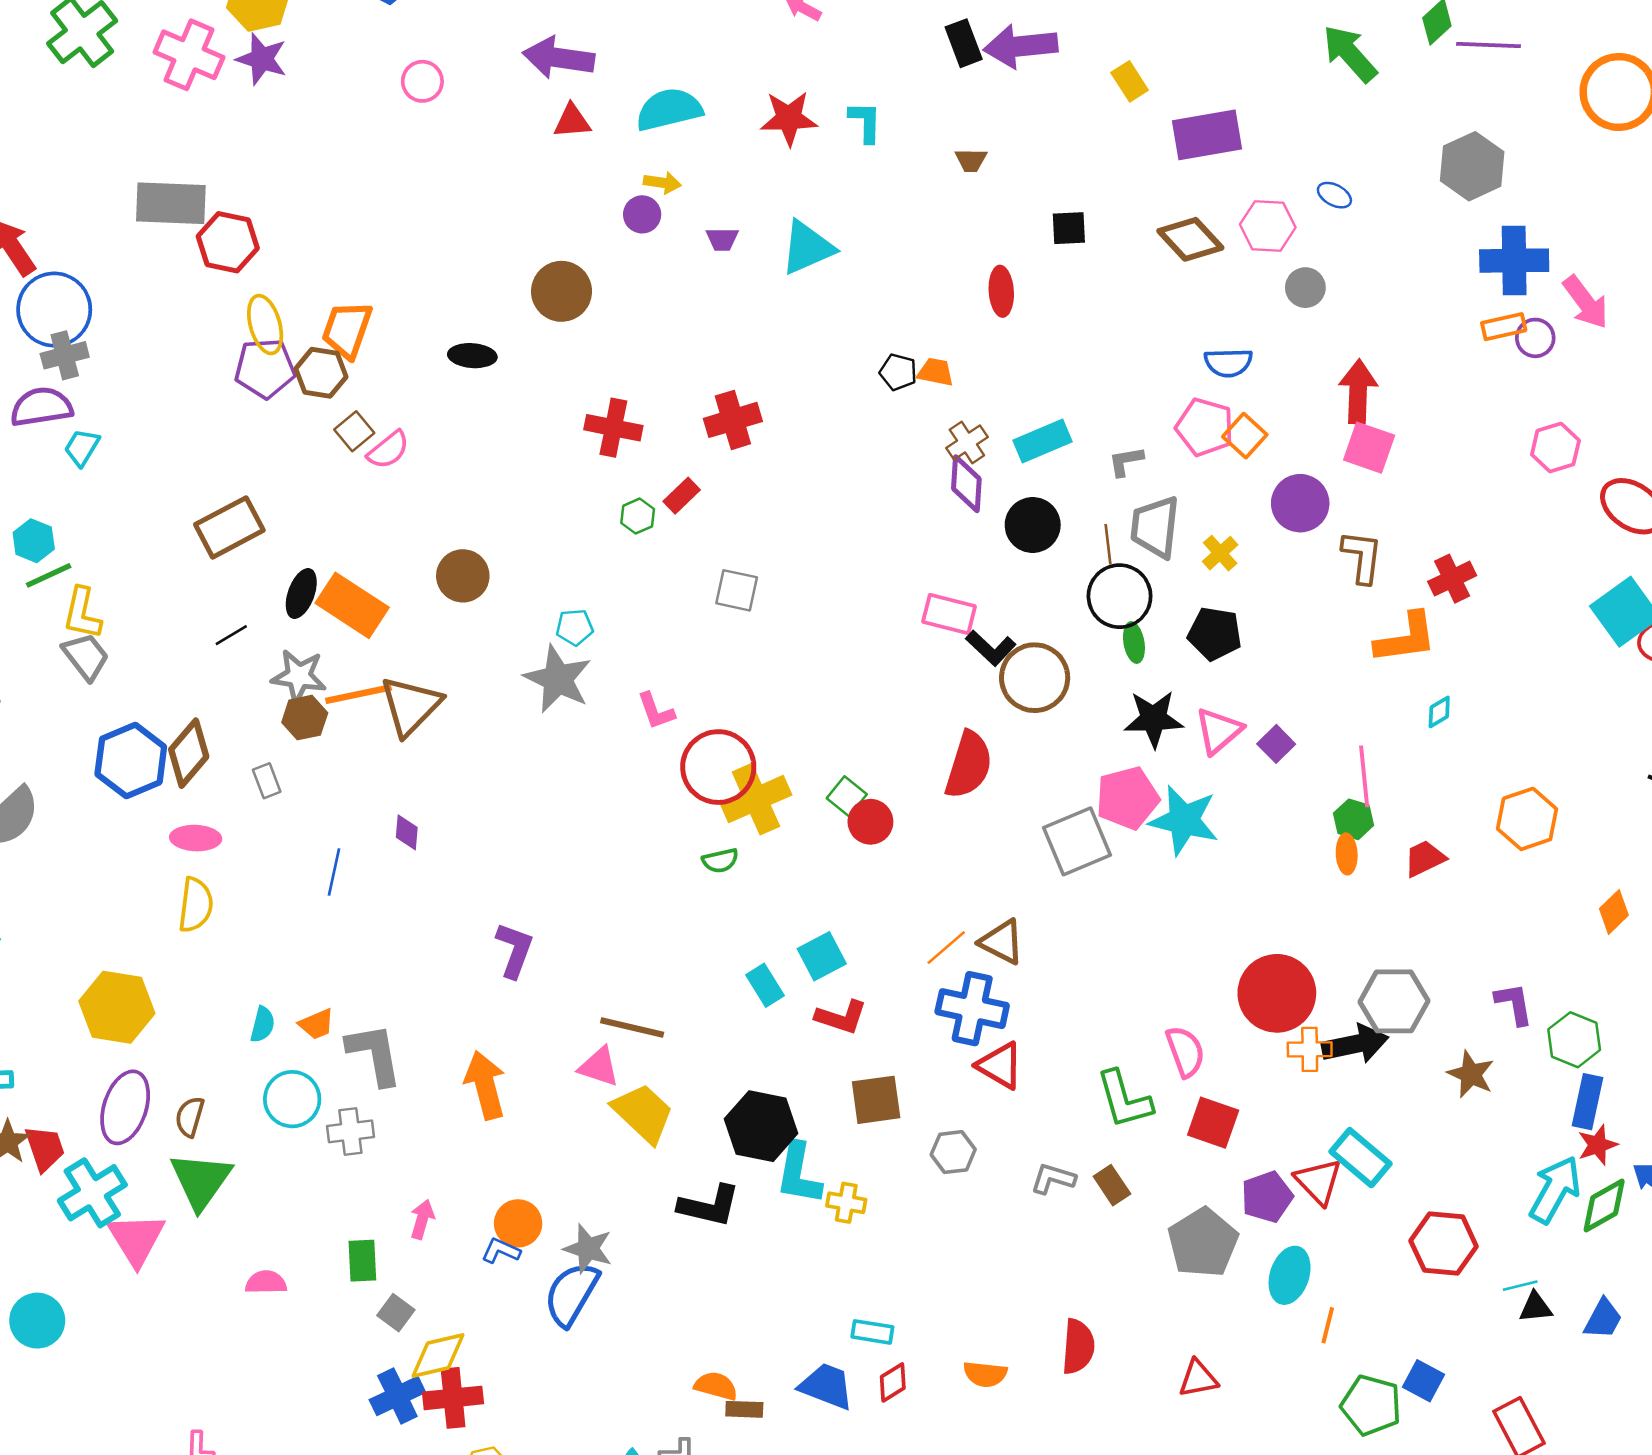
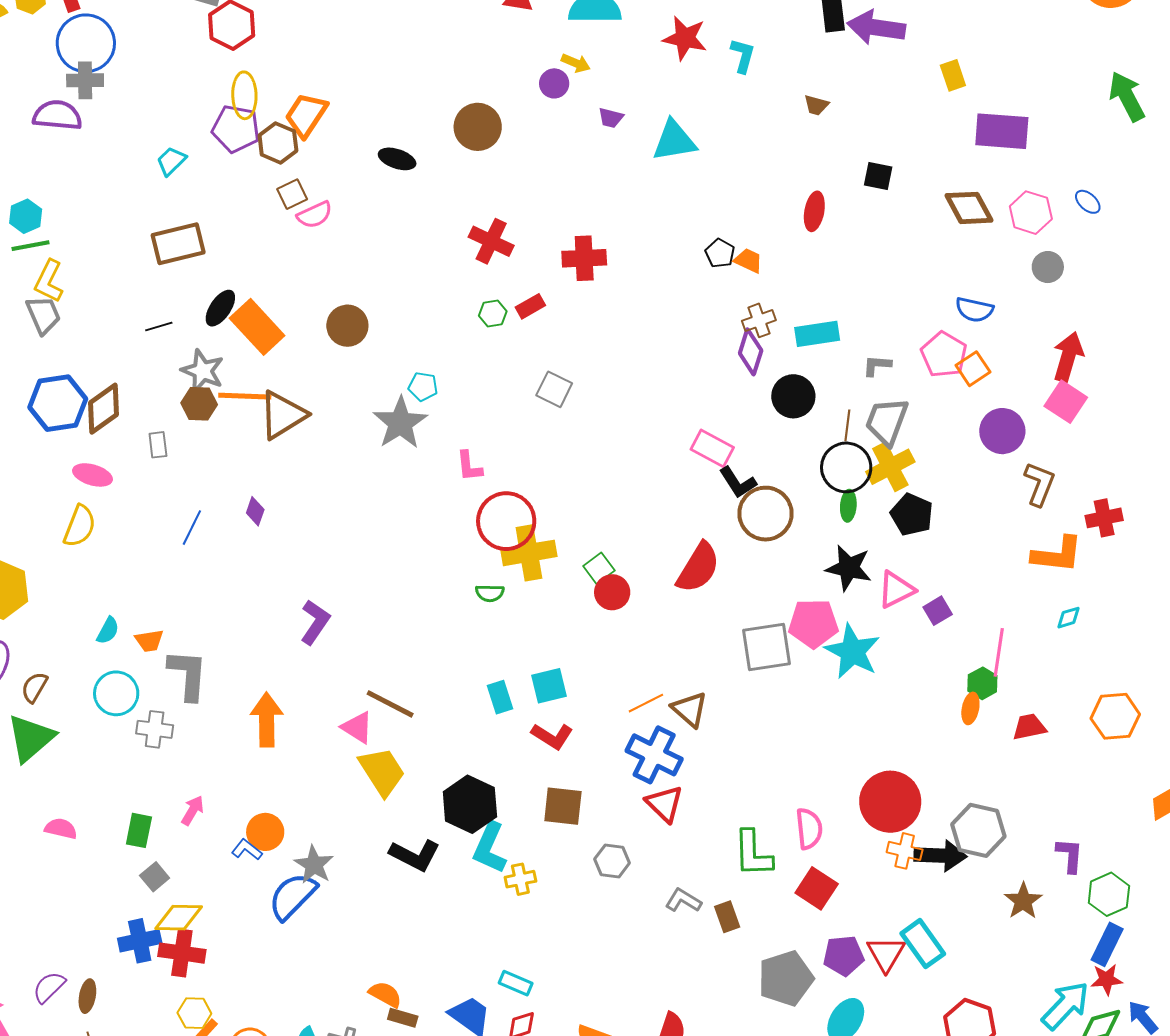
cyan trapezoid: (82, 447) -> (171, 161), moved
yellow cross: (1220, 553) -> (890, 467), moved, size x1.6
yellow cross: (846, 1203) -> (520, 879), turned -36

